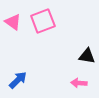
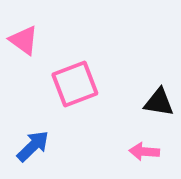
pink square: (43, 21) -> (75, 84), moved

